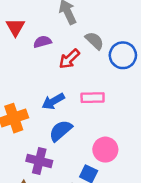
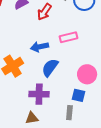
blue arrow: (53, 101) -> (39, 47), turned 30

